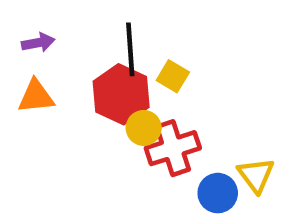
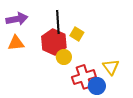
purple arrow: (38, 43) -> (17, 19), size x1.5
red cross: (173, 148) -> (84, 77), moved
yellow triangle: (256, 175) -> (111, 67), moved

